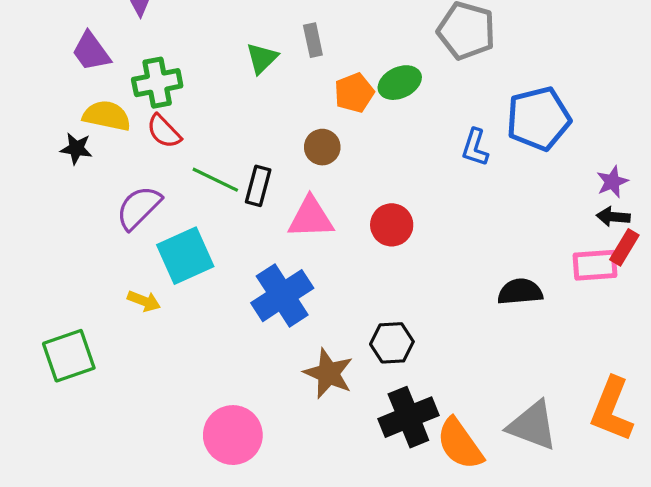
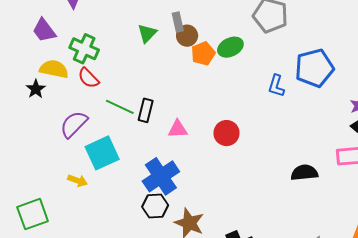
green cross: (157, 83) -> (84, 49), turned 36
brown circle: (322, 147) -> (187, 36), moved
black star: (76, 149) -> (36, 89), turned 30
pink triangle: (311, 218) -> (178, 129), size x0.7
black hexagon: (392, 343) -> (155, 206), moved

